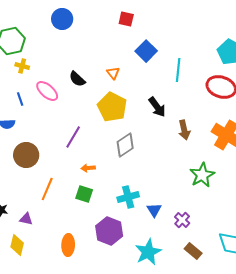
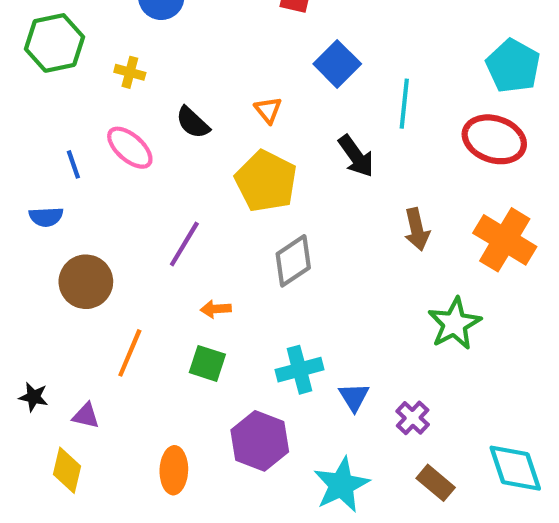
yellow cross: (22, 66) -> (130, 72), moved
black arrow: (157, 107) -> (356, 156), moved

